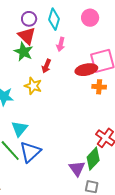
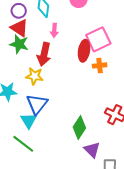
red arrow: (46, 66) -> (44, 54), size x1.6
red ellipse: (86, 70) -> (84, 51), turned -60
blue triangle: (30, 152) -> (37, 104), moved
green diamond: (93, 159) -> (79, 128), moved

